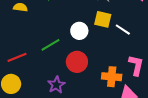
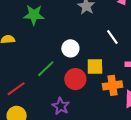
yellow square: (103, 19) -> (95, 66), moved
white line: (123, 30) -> (112, 37), turned 35

